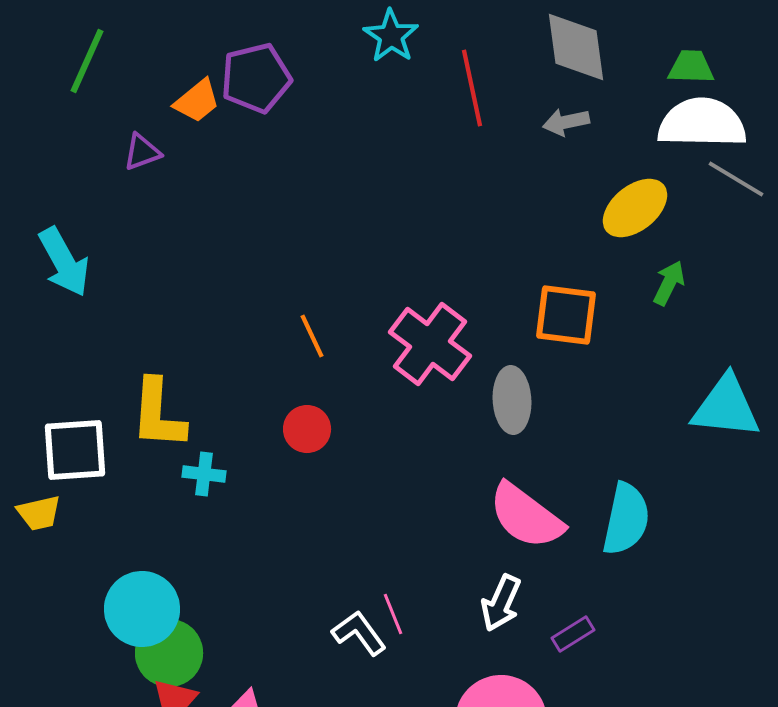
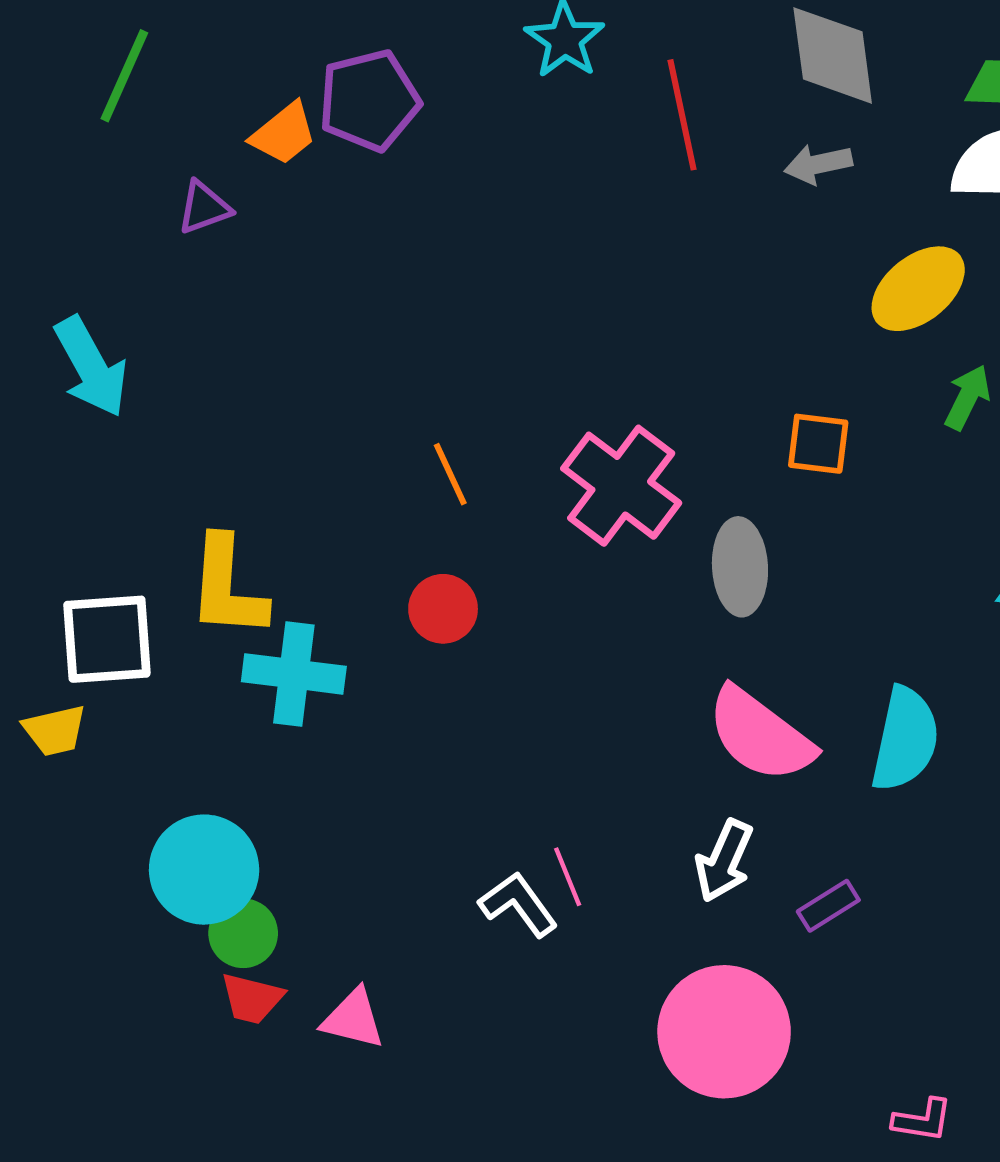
orange square: (566, 315) -> (818, 444), size x0.7
cyan cross: (204, 474) -> (294, 674), size x1.6
green circle: (169, 653) -> (243, 933), size x0.7

